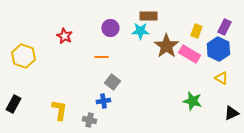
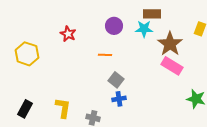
pink rectangle: (189, 54) -> (172, 66), moved
blue cross: (103, 101) -> (119, 99), moved
black rectangle: (13, 104) -> (25, 109), moved

